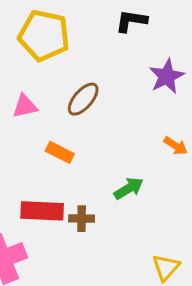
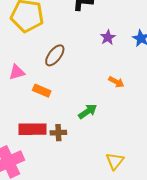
purple star: (167, 76) -> (108, 37), size x0.7
pink triangle: (25, 106) -> (17, 72), moved

